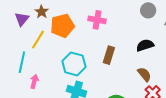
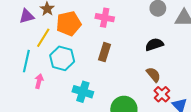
purple triangle: (22, 19) -> (27, 16), turned 35
brown rectangle: (109, 55) -> (104, 52), moved
cyan hexagon: (74, 64) -> (62, 58), moved

